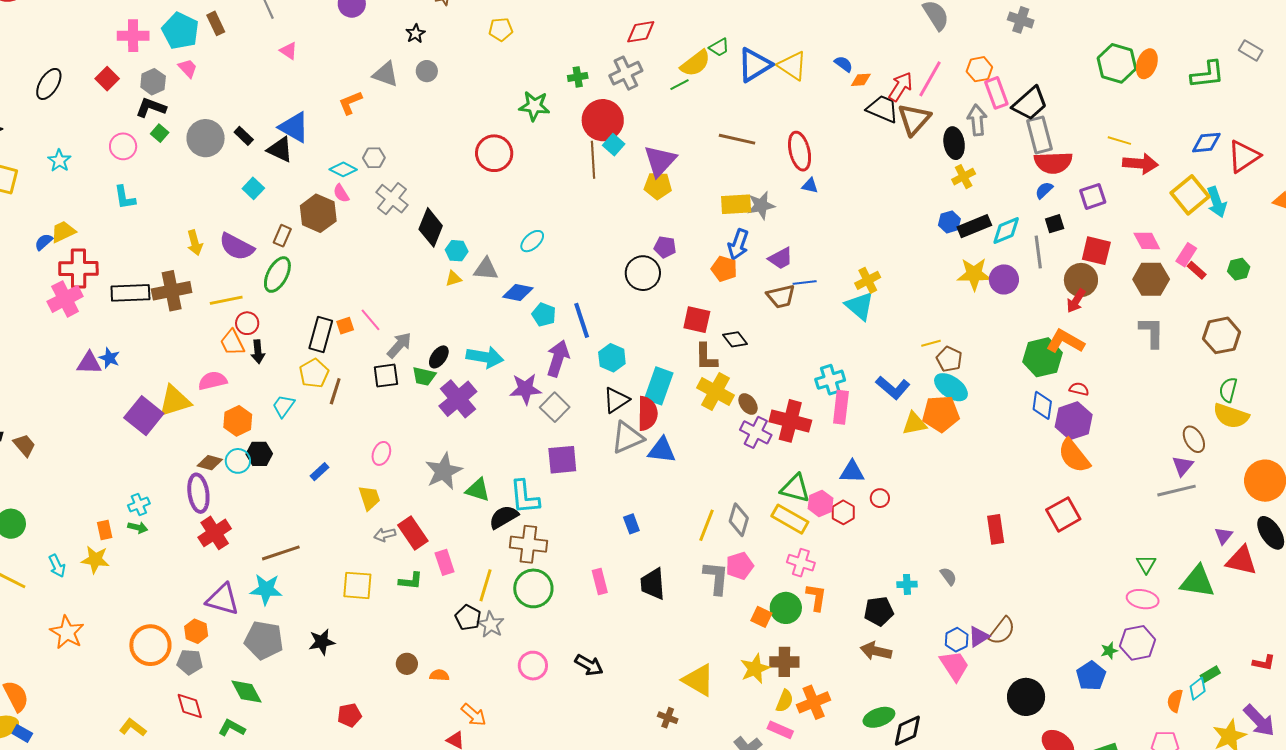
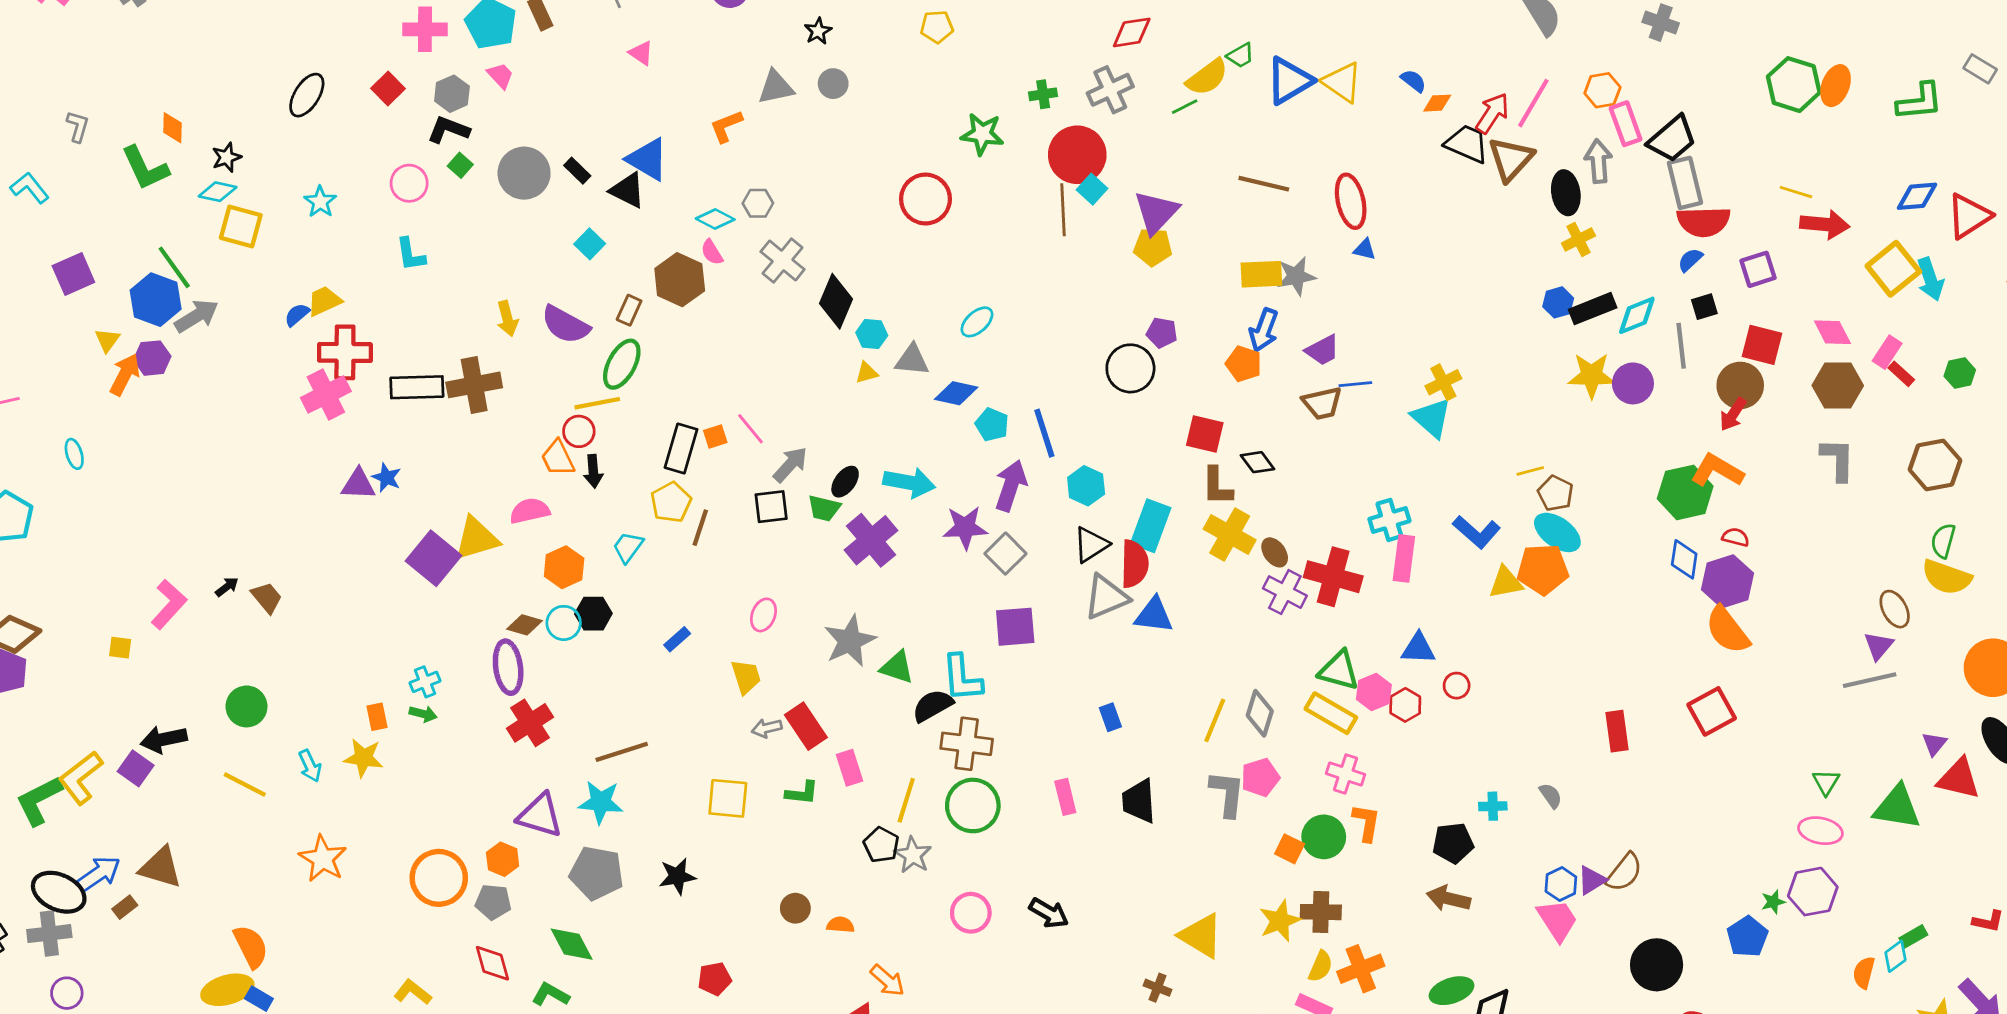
gray triangle: (386, 74) -> (776, 87), turned -32
yellow line: (226, 300) -> (597, 403), moved

